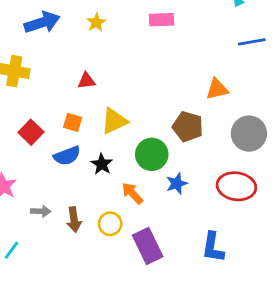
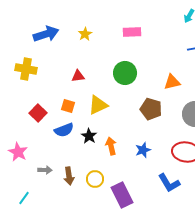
green circle: (152, 154) -> (125, 73), moved
orange arrow: (132, 193) -> (111, 146), moved, turned 30
blue L-shape: (213, 247) -> (169, 183), moved, turned -40

